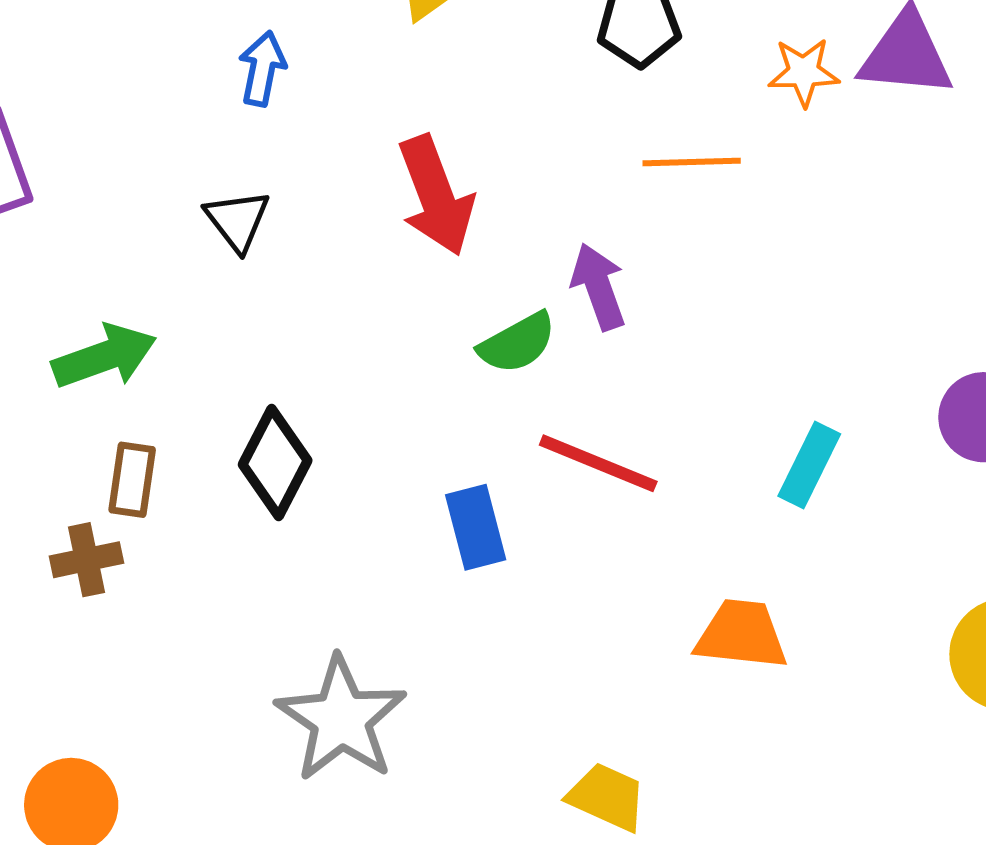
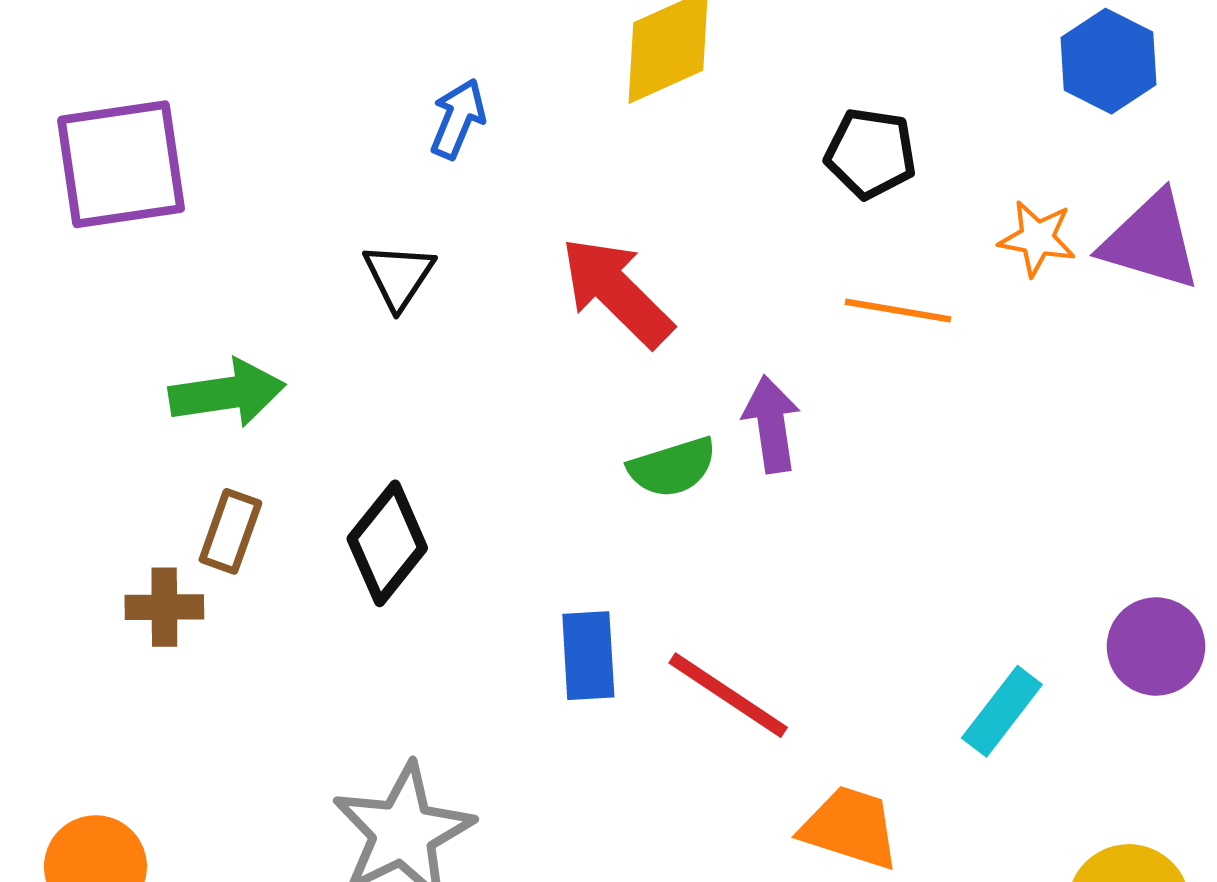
red arrow: (436, 196) -> (617, 292), turned 144
red line: (598, 463) -> (728, 695), moved
cyan rectangle: (809, 465) -> (1002, 711), moved

